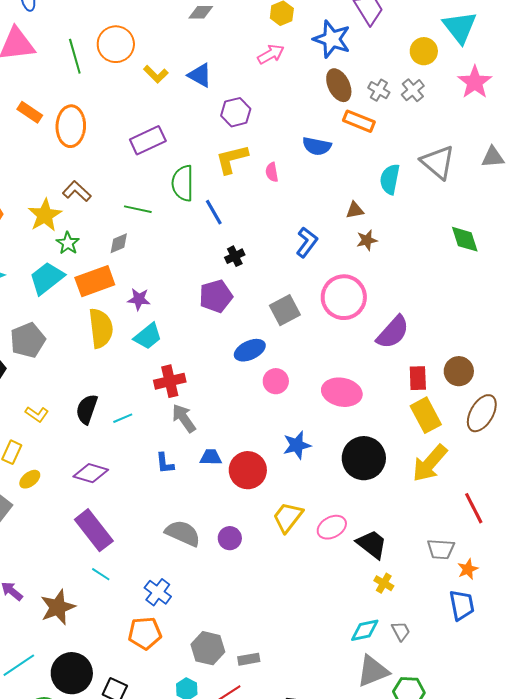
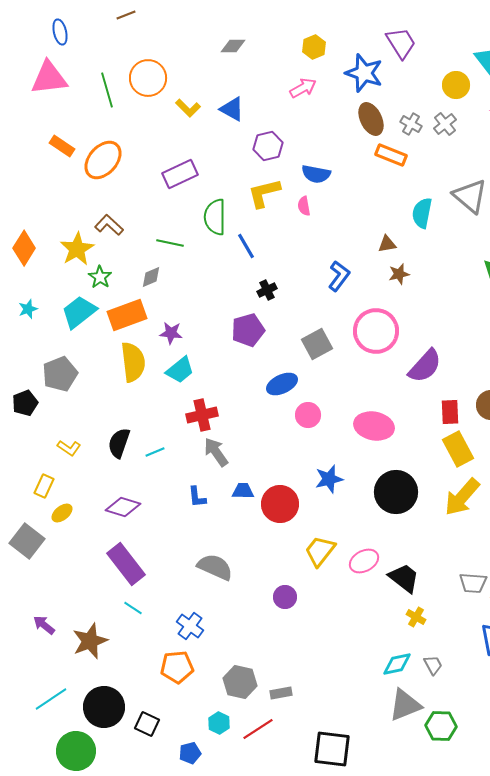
orange ellipse: (71, 126) -> (103, 160), turned 39
blue semicircle: (317, 146) -> (316, 174), moved
purple circle: (230, 538) -> (285, 597), moved

